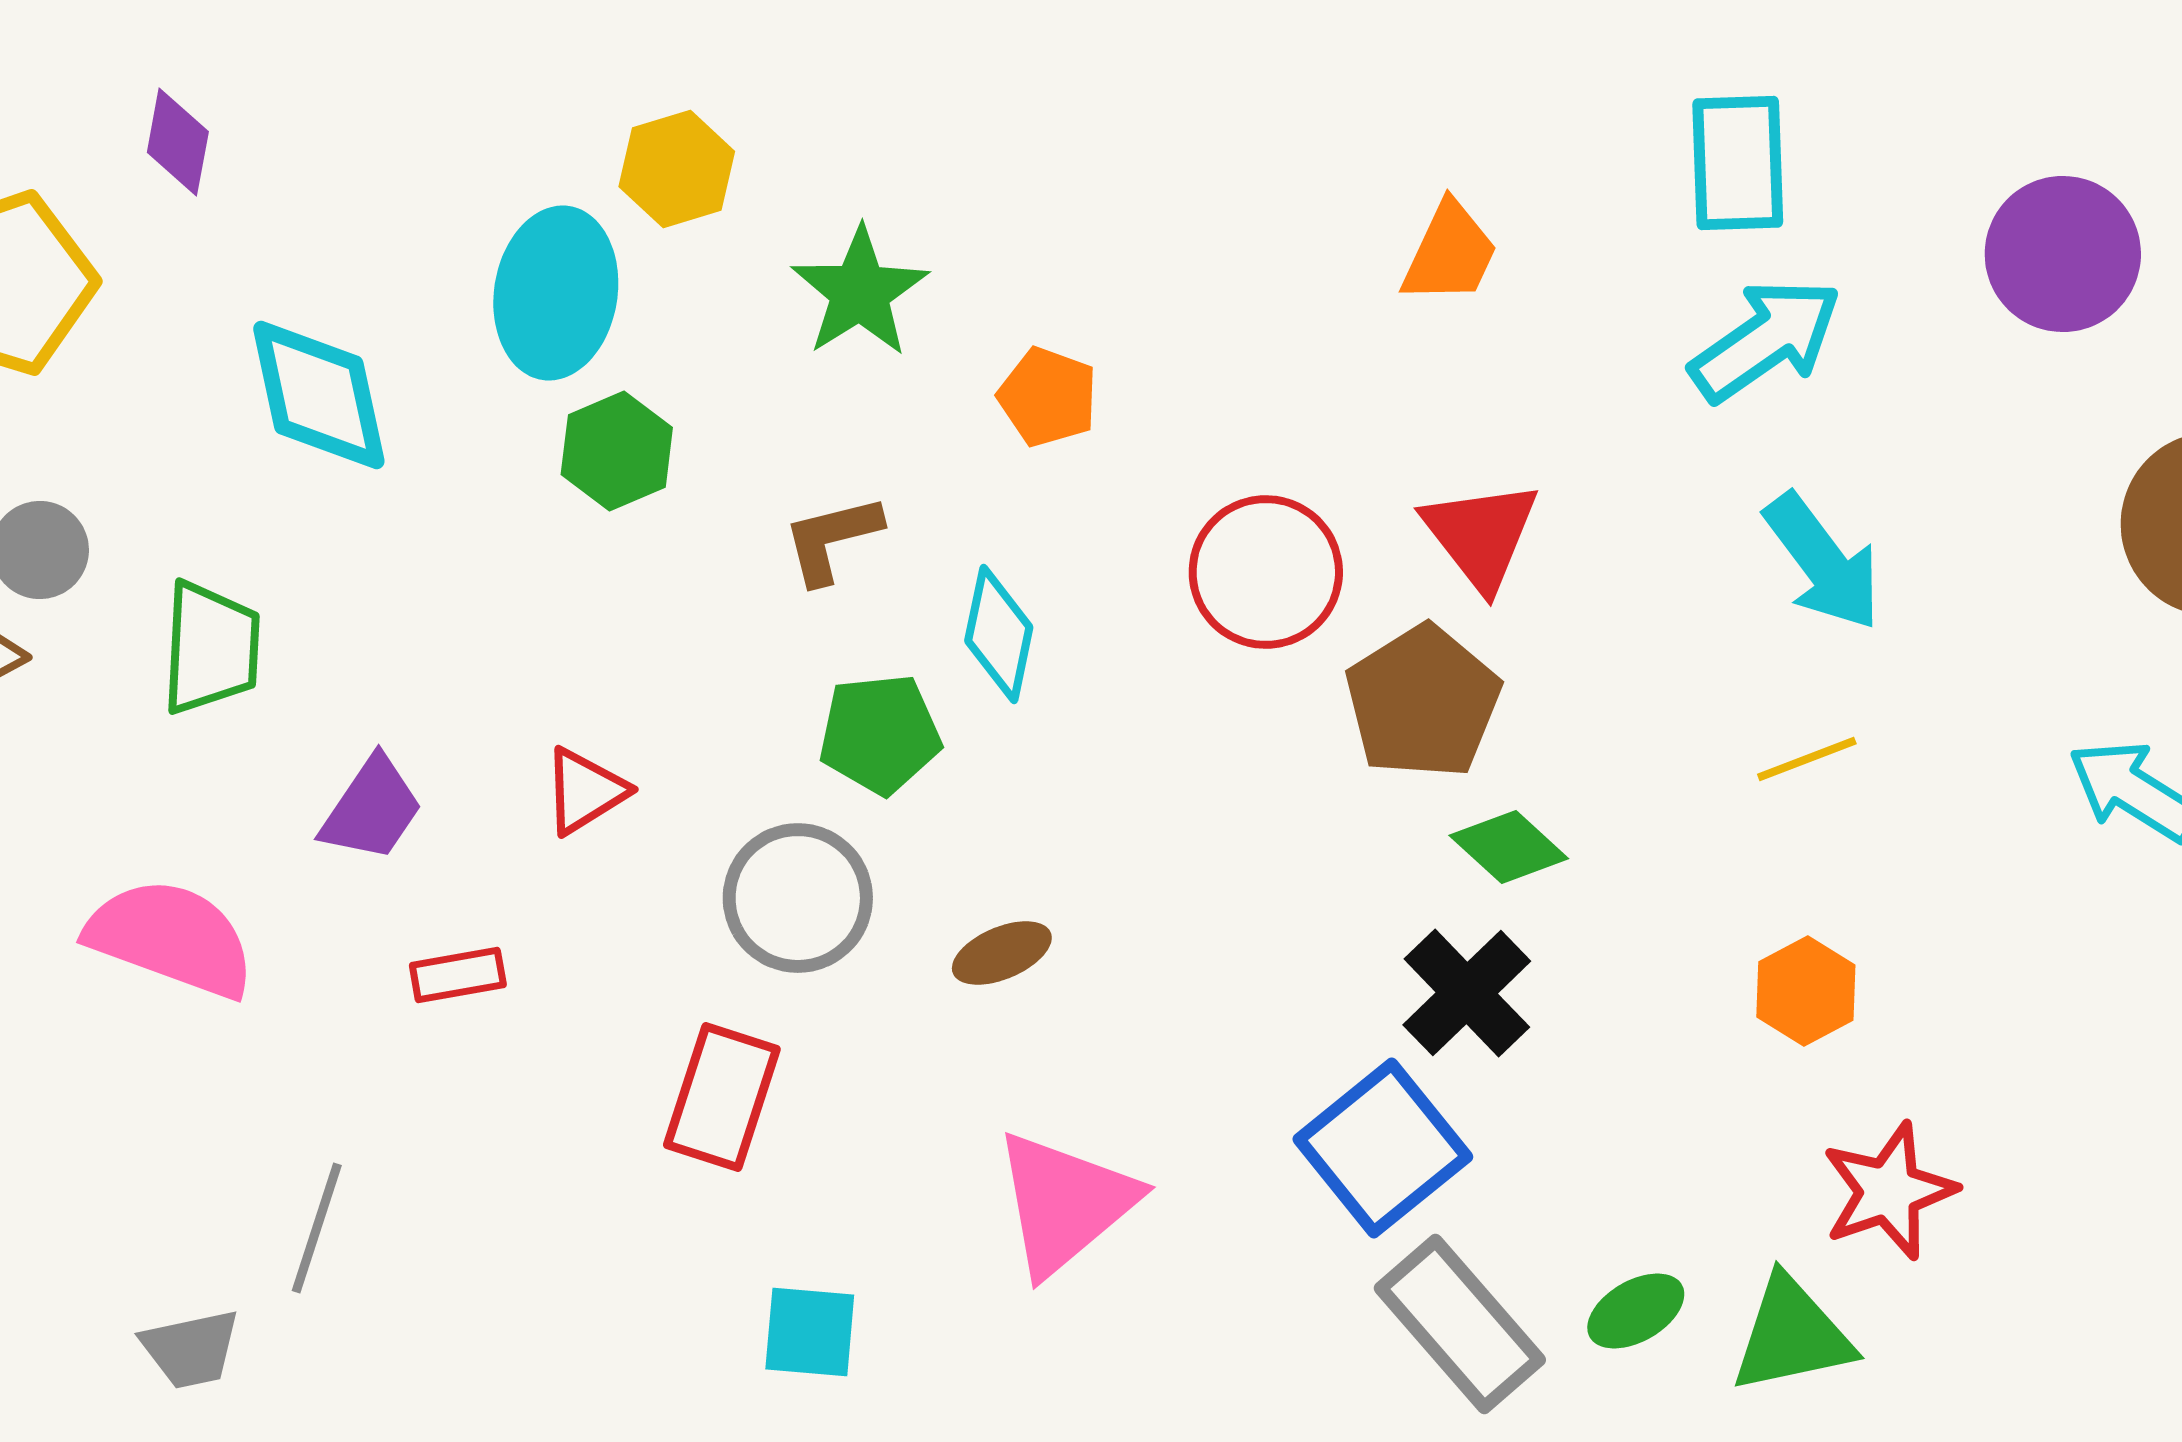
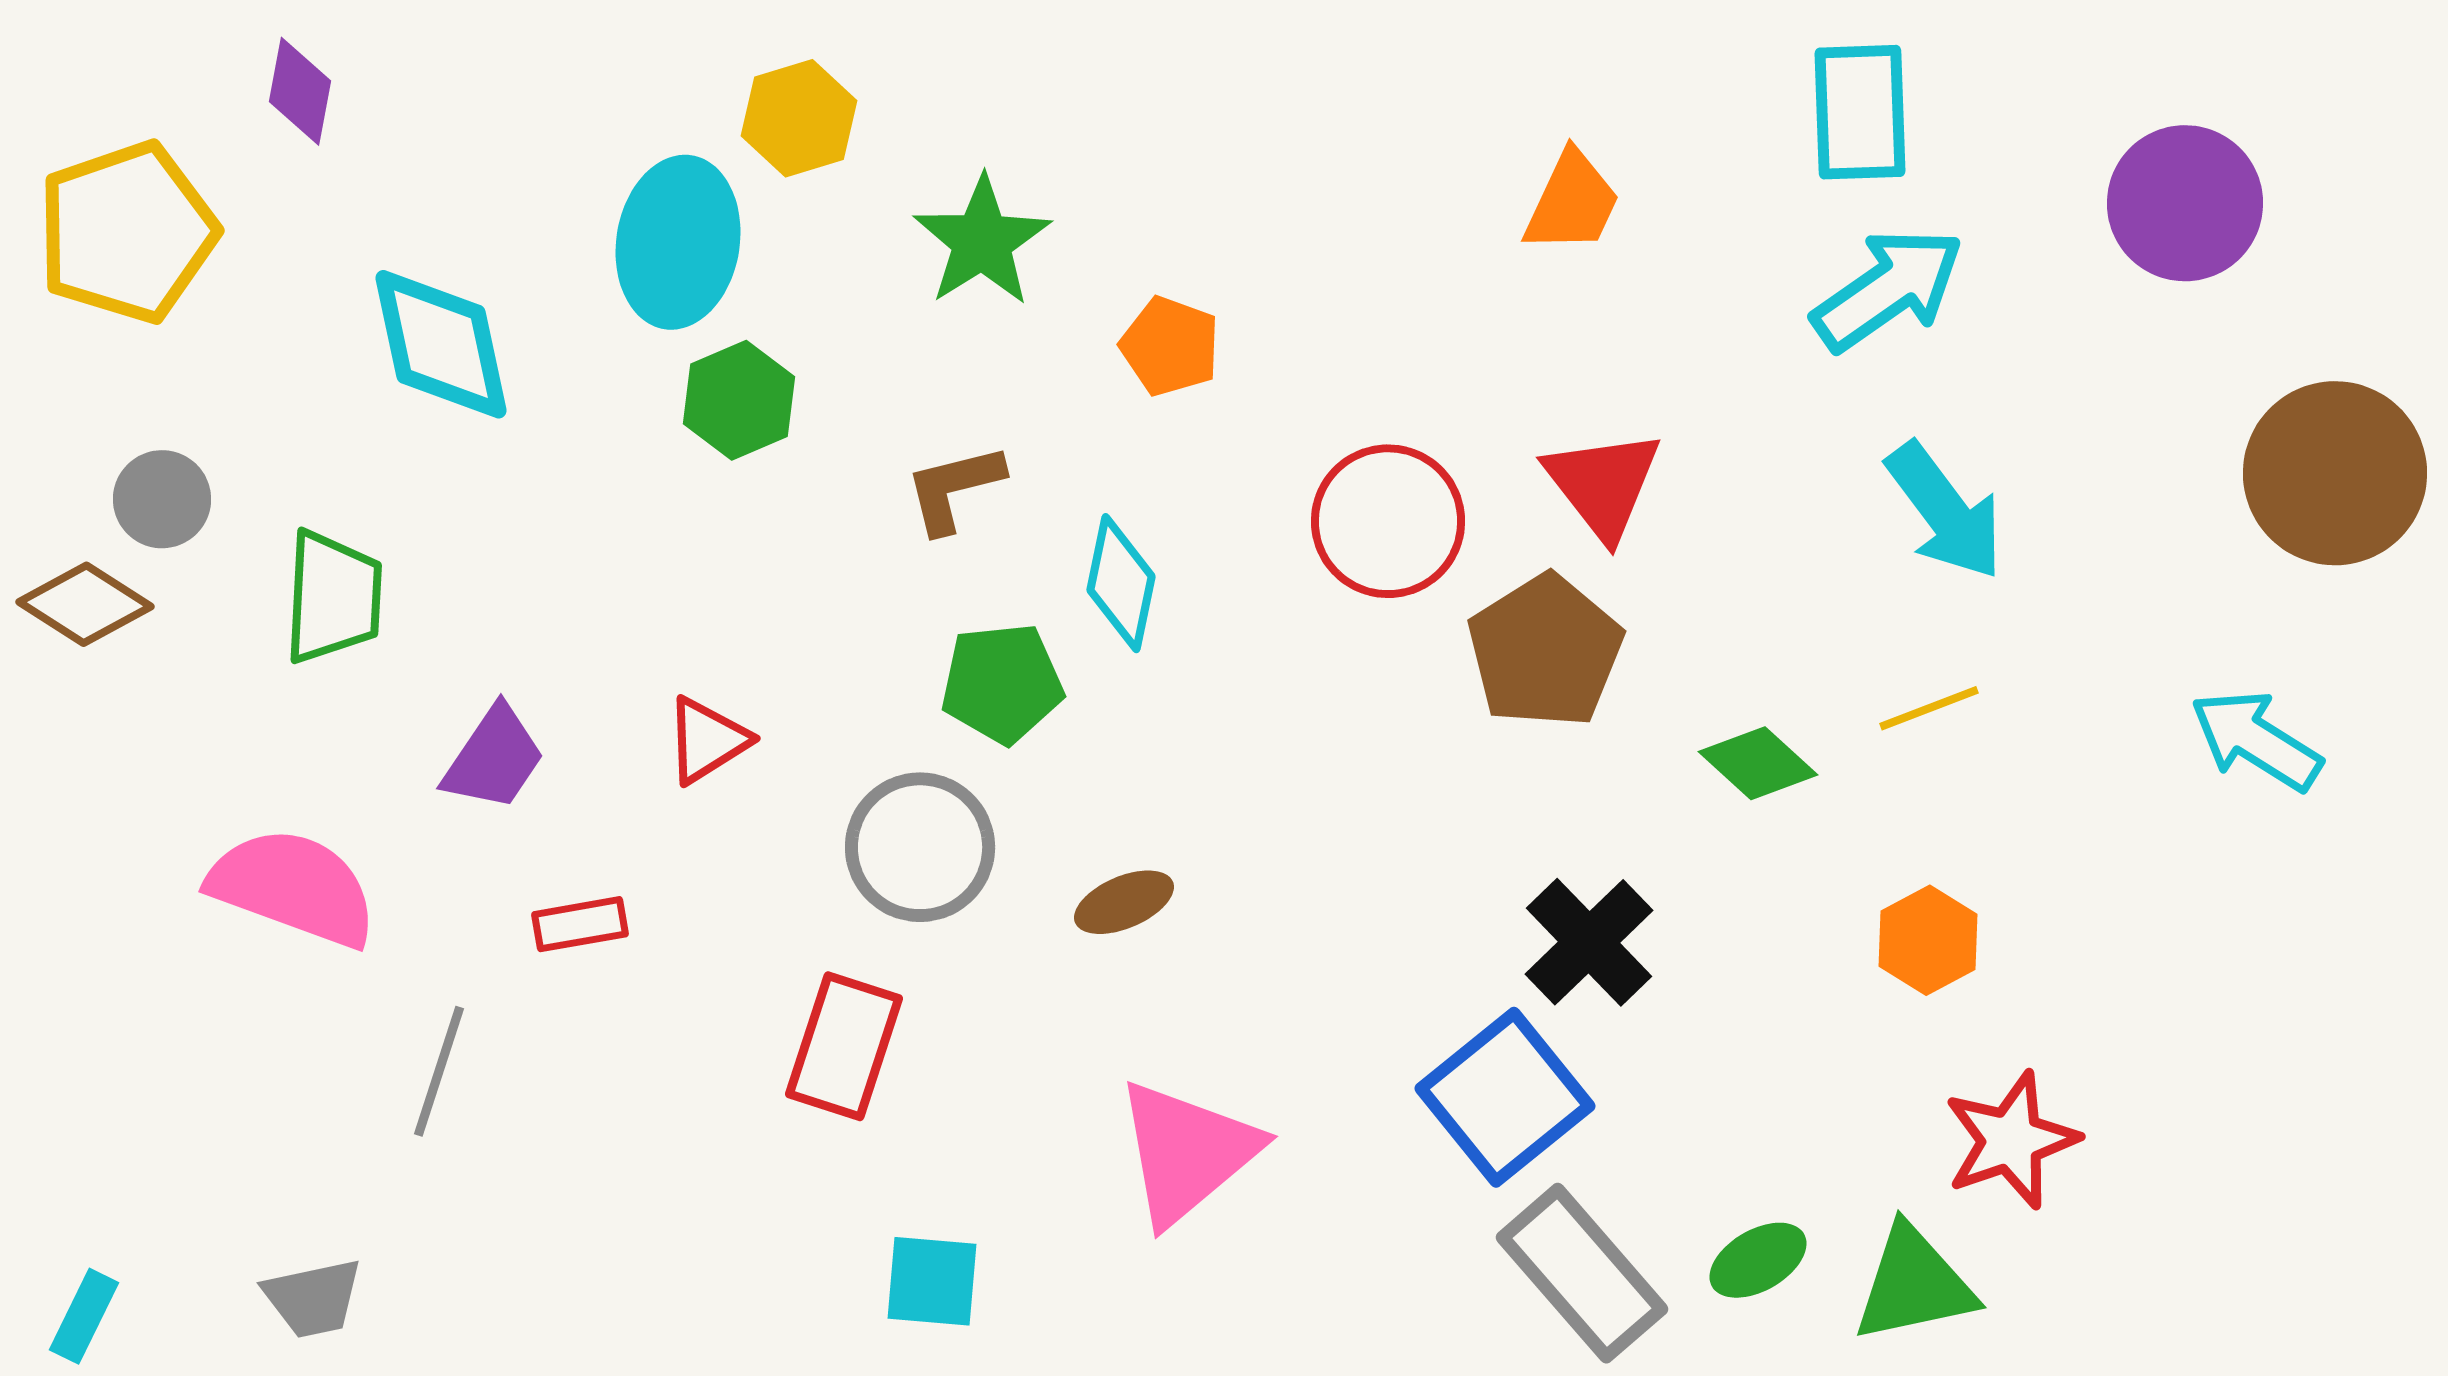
green diamond: (1509, 847) -> (1758, 763), moved
gray line: (317, 1228) -> (439, 1071), moved

